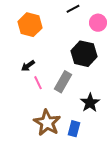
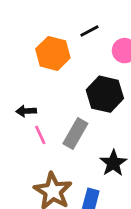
orange hexagon: (30, 25) -> (53, 53), moved
black arrow: (28, 66) -> (26, 111), turned 32

